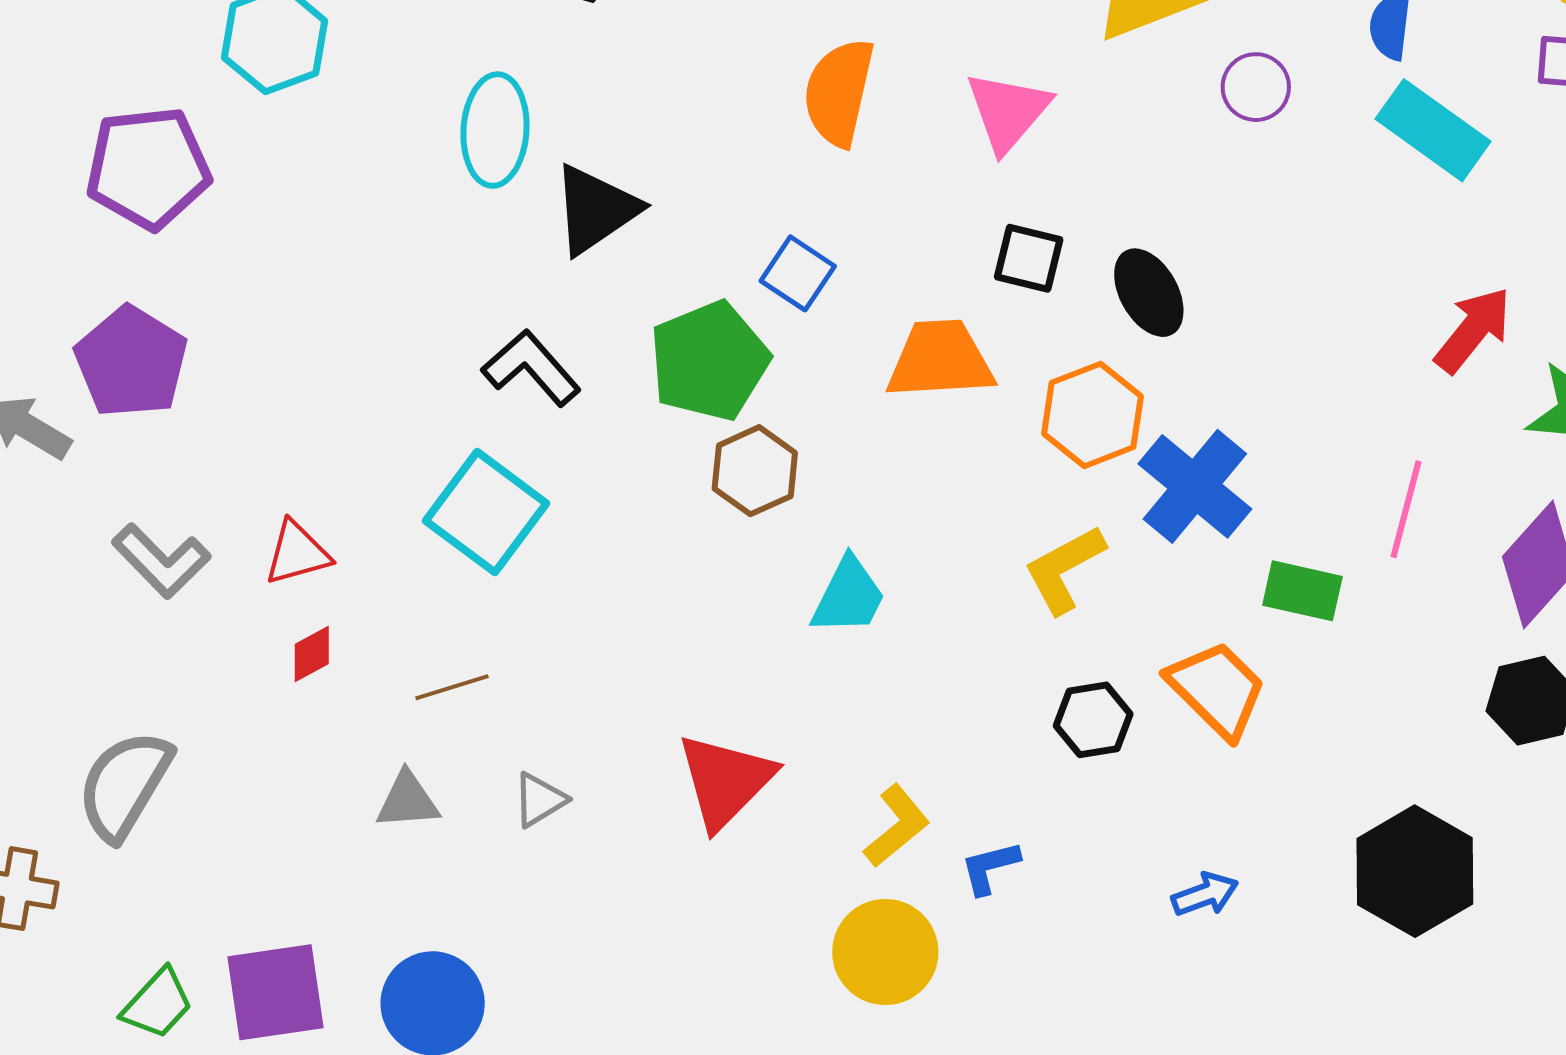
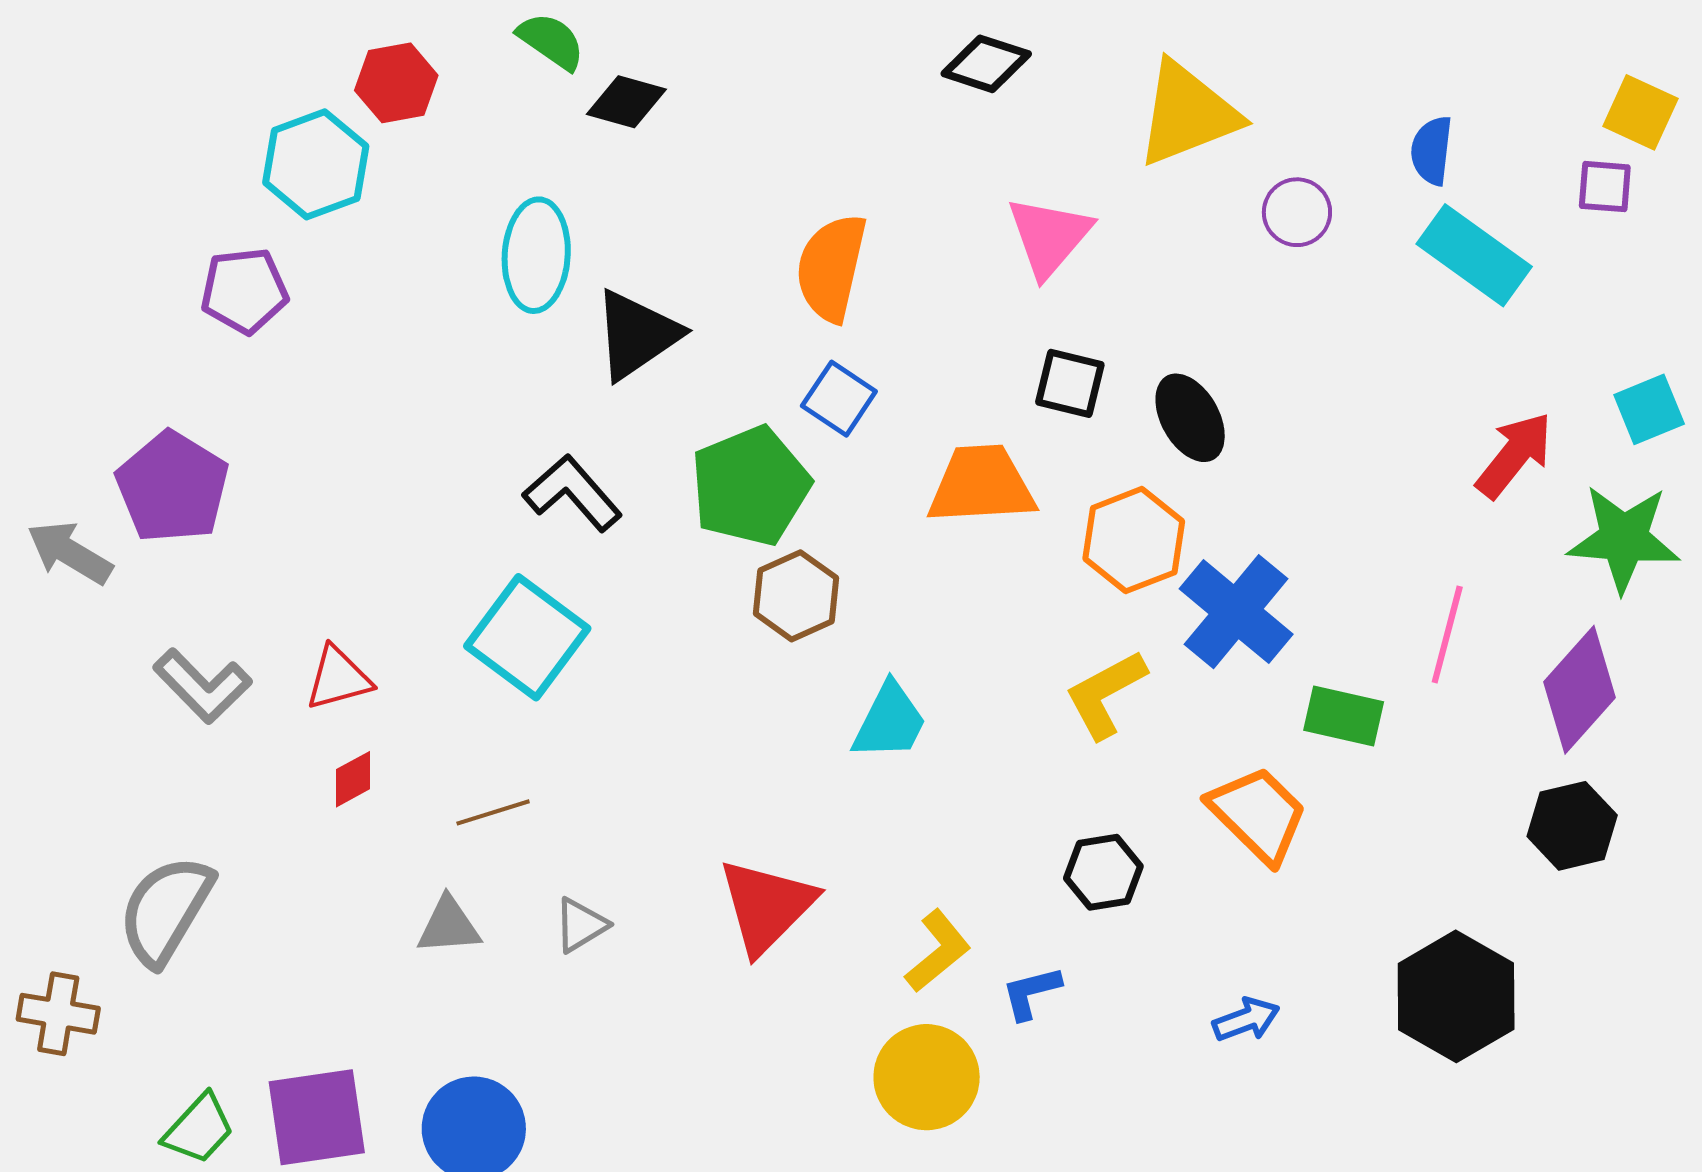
orange semicircle: (839, 92) -> (831, 268), moved
purple pentagon: (148, 168) -> (244, 291), moved, size x0.7
black hexagon: (1093, 720) -> (1103, 872), moved

